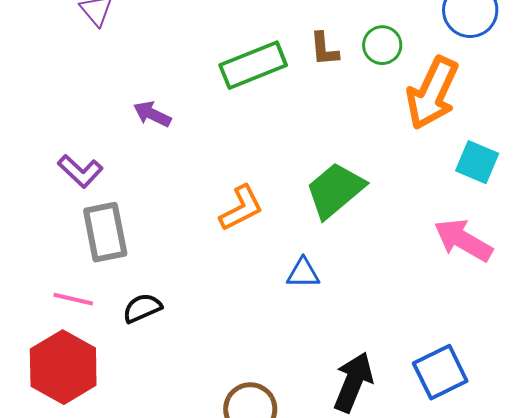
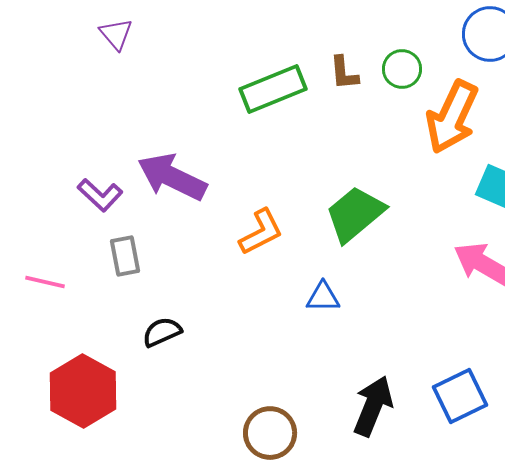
purple arrow: (152, 114) -> (172, 177), moved, size x1.8
gray rectangle: (105, 232) -> (125, 256), size x0.7
pink line: (73, 299) -> (45, 282), moved

